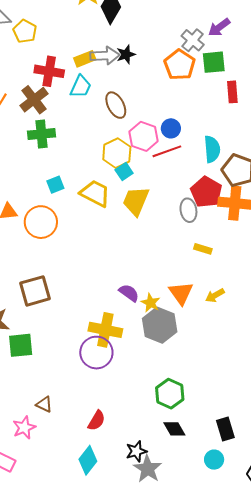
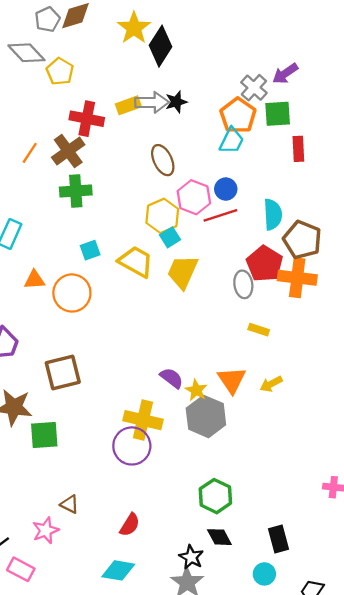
cyan trapezoid: (81, 87) -> (232, 141), moved
black star: (136, 451) -> (191, 557), moved, turned -30
cyan diamond: (88, 460) -> (118, 570), turned 60

